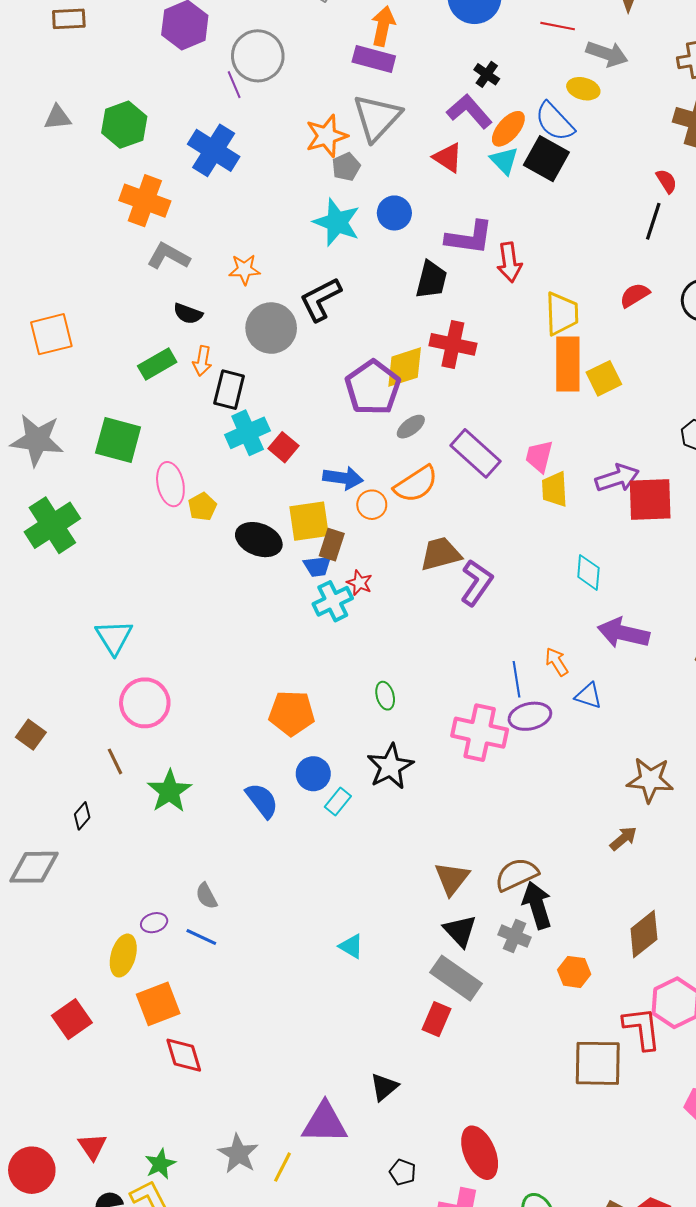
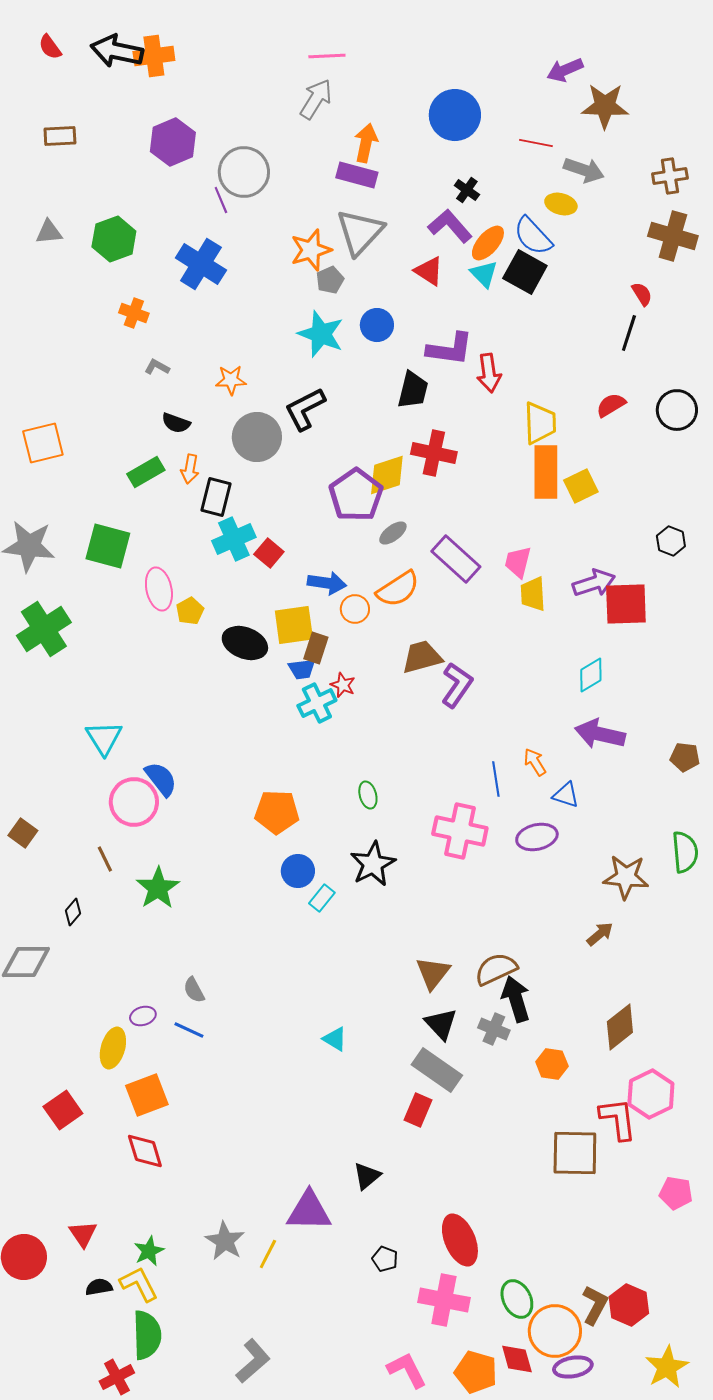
orange cross: (145, 201) -> (134, 313), size x0.6
gray L-shape: (168, 256) -> (157, 367), size x0.6
cyan diamond: (588, 572) -> (591, 675), moved, turned 54
purple ellipse: (530, 716) -> (537, 837), moved
blue semicircle: (262, 800) -> (161, 779), moved
red diamond: (184, 1055) -> (145, 1151), moved

